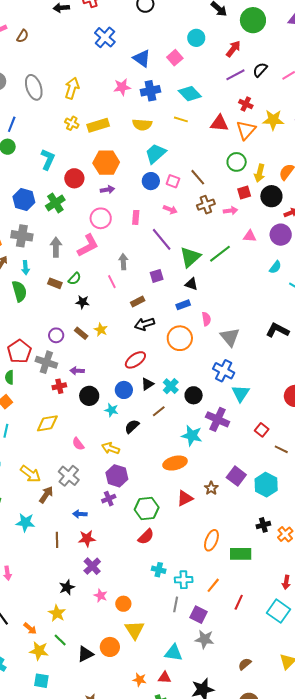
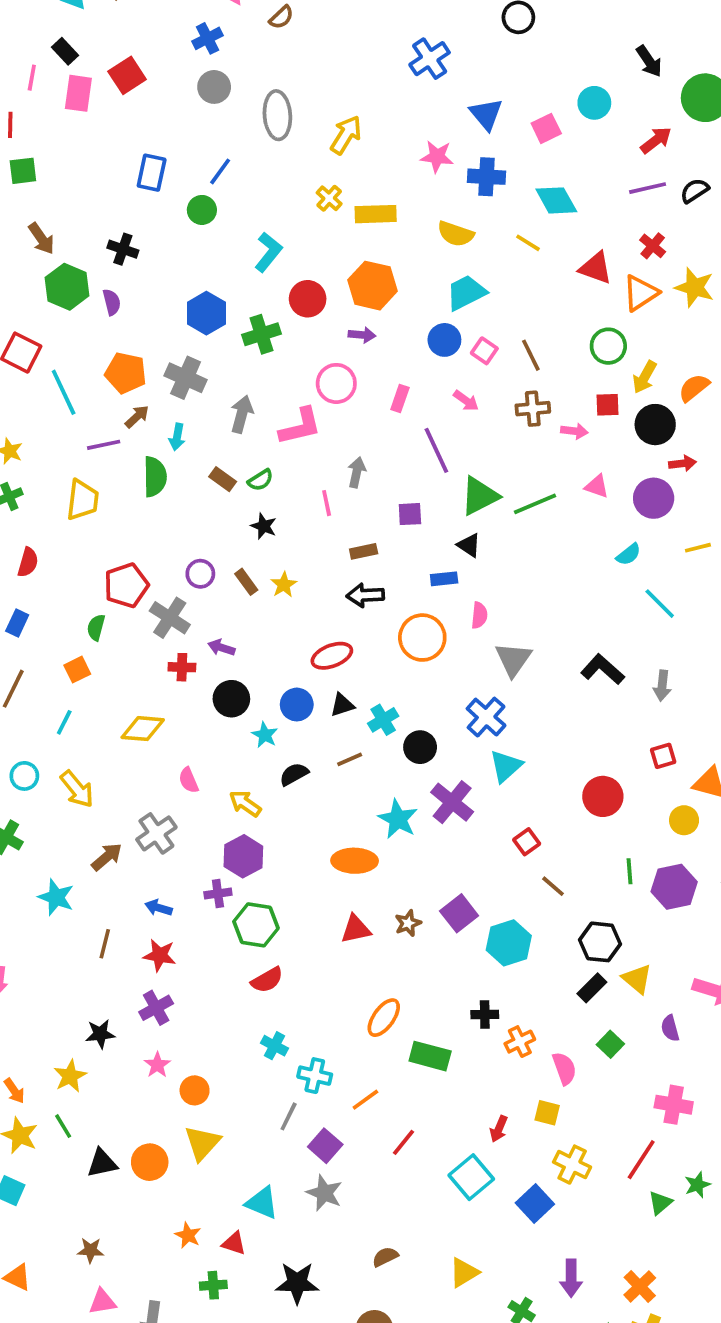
yellow arrow: (30, 474) -> (77, 789), moved
green hexagon: (147, 509) -> (256, 925), moved

